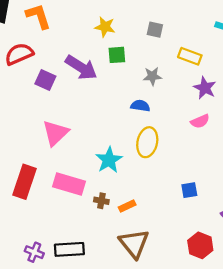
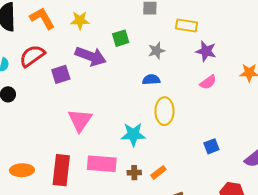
yellow star: (105, 27) -> (80, 20), moved
purple square: (45, 80) -> (61, 74), turned -30
cyan star: (109, 160) -> (133, 134), turned -30

